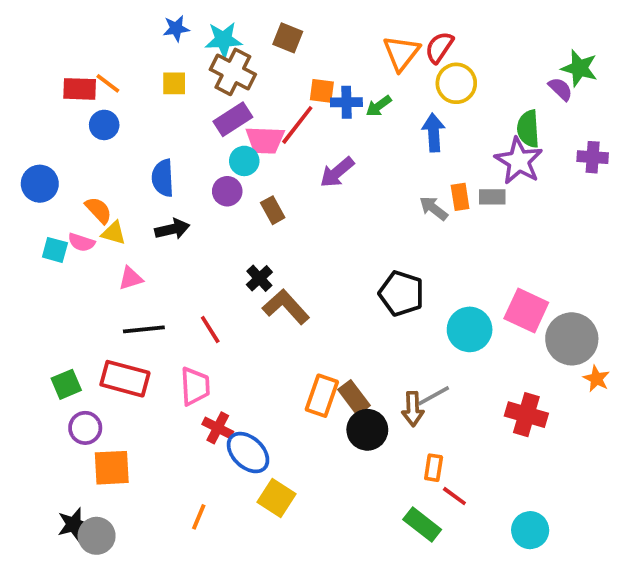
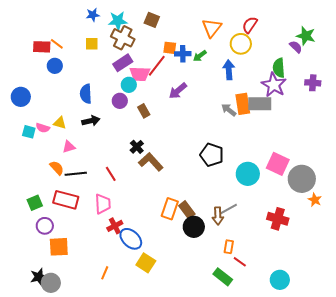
red semicircle: (439, 47) -> (250, 25), moved
orange rectangle: (460, 197) -> (243, 104), size x1.5
gray rectangle: (492, 197) -> (260, 104), size x1.6
orange semicircle: (98, 210) -> (57, 168), moved
red cross: (218, 428) -> (115, 226), turned 35

